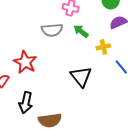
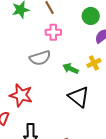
green arrow: (81, 31) -> (70, 69), moved

